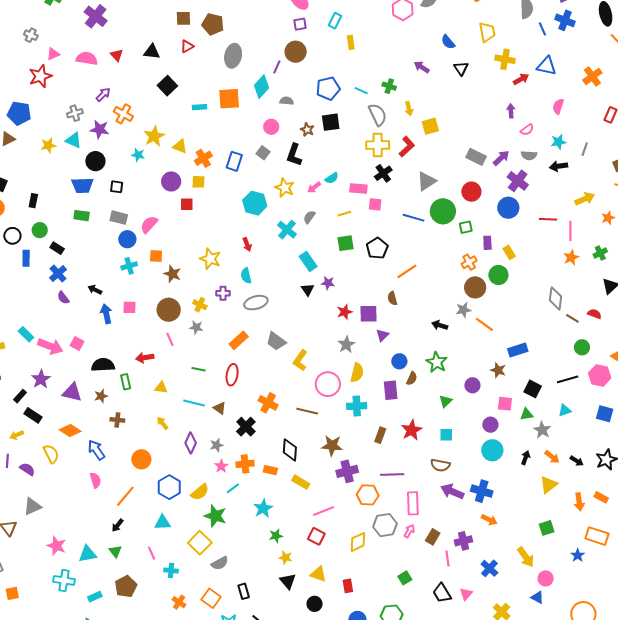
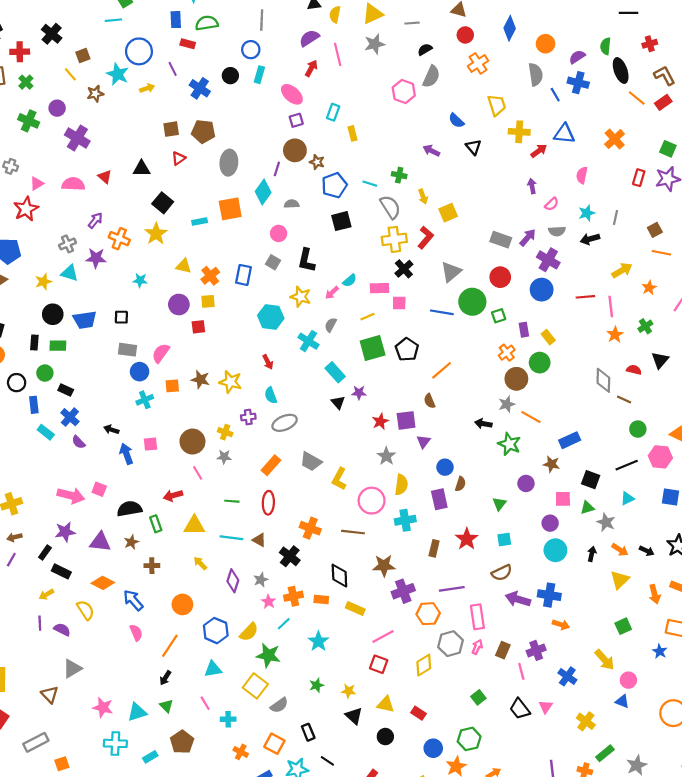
brown star: (307, 130) -> (317, 162), moved
yellow star: (154, 136) -> (156, 234), moved
black circle: (95, 161) -> (53, 314), moved
green rectangle: (82, 216) -> (58, 346), moved
green square: (346, 243) -> (373, 348), size x1.4
brown star: (172, 274) -> (200, 380), moved
red semicircle: (594, 314) -> (634, 370), moved
cyan rectangle: (26, 334) -> (46, 432), moved
green star: (437, 362) -> (509, 444), moved
purple star: (41, 379) -> (65, 532), turned 30
yellow triangle: (161, 388) -> (194, 525), size x1.5
brown semicircle: (440, 465) -> (502, 573), turned -30
green star: (276, 536) -> (317, 685), moved
red rectangle: (348, 586) -> (419, 713), turned -40

